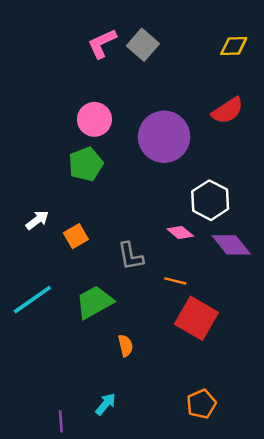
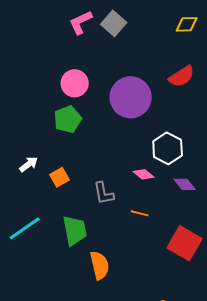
purple diamond: (231, 245) -> (185, 184), size x0.7
green trapezoid: (94, 302) -> (75, 230), turned 108
red square: (196, 318) -> (185, 243), moved
orange semicircle: (126, 346) -> (100, 265), size x1.6

